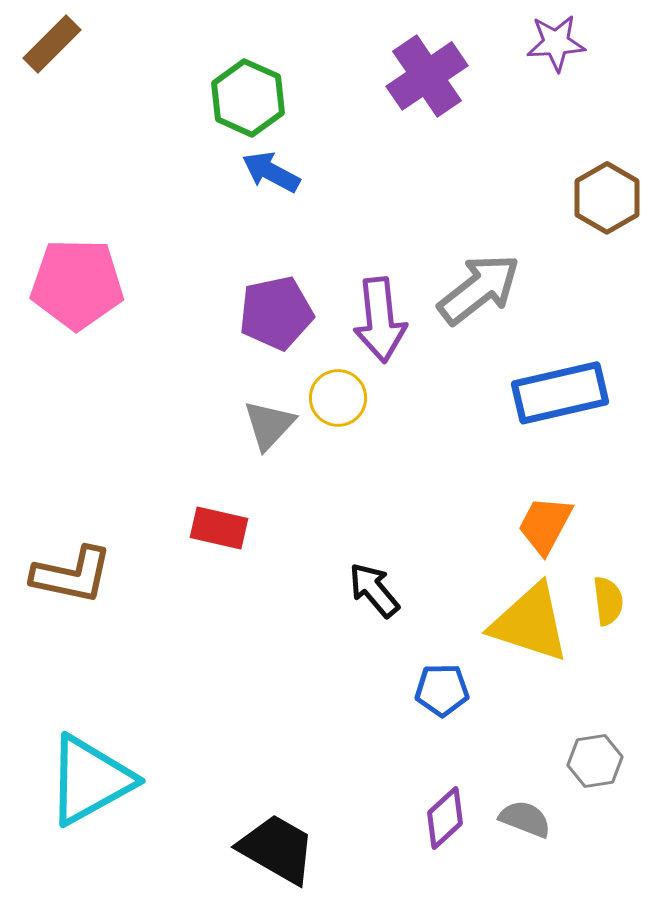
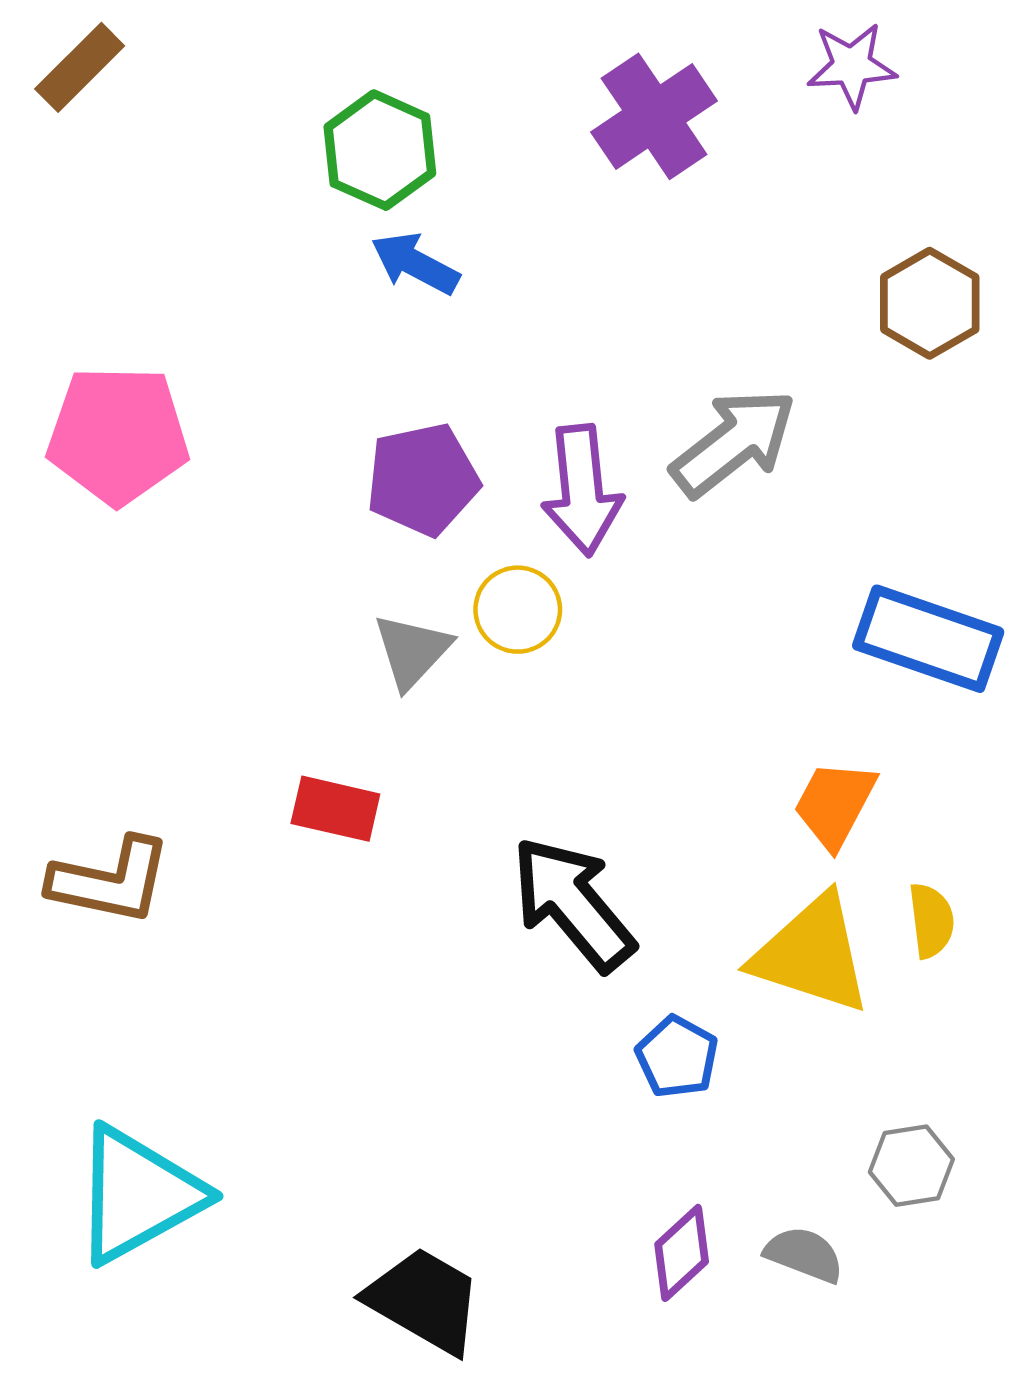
blue rectangle: (560, 393) -> (928, 639), moved, turned 32
black arrow: (374, 590) -> (573, 904), size x1.6
blue pentagon: (442, 690) -> (677, 1057), turned 30

